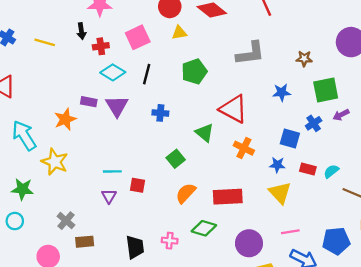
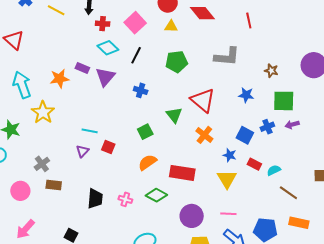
pink square: (138, 37) -> (135, 23), turned -30

